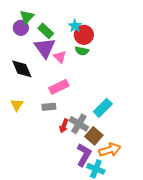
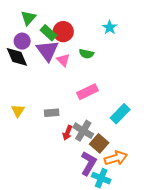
cyan star: (75, 26) -> (110, 27), moved
purple circle: (21, 28) -> (22, 41), moved
red circle: (84, 35) -> (63, 32), moved
black diamond: (22, 69) -> (17, 57), moved
pink rectangle: (59, 87) -> (87, 92), moved
cyan rectangle: (103, 108) -> (120, 114), moved

